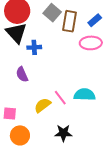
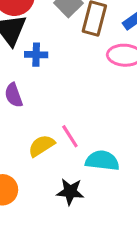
cyan semicircle: (85, 95) -> (102, 161), moved

